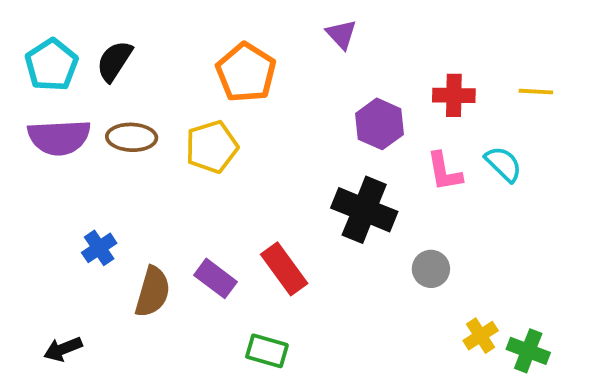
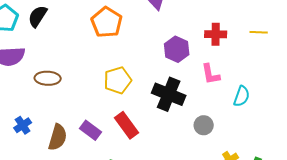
brown ellipse: (132, 137) -> (48, 78), moved
yellow pentagon: (212, 147) -> (118, 80), moved
cyan semicircle: (503, 164) -> (242, 96), moved, turned 65
blue cross: (99, 248) -> (23, 125), moved

